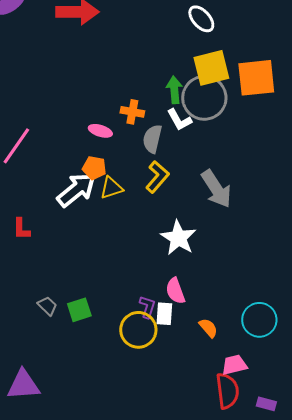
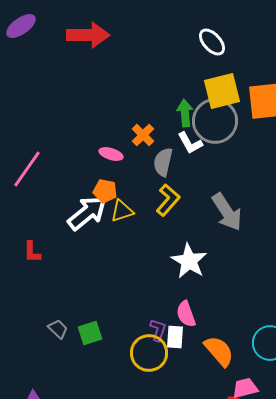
orange cross: (132, 112) -> (143, 135), turned 35
orange semicircle: (208, 328) -> (219, 351), size x1.6

